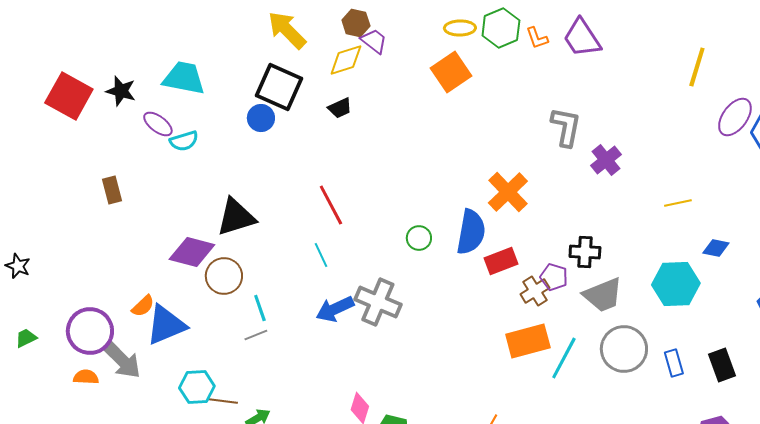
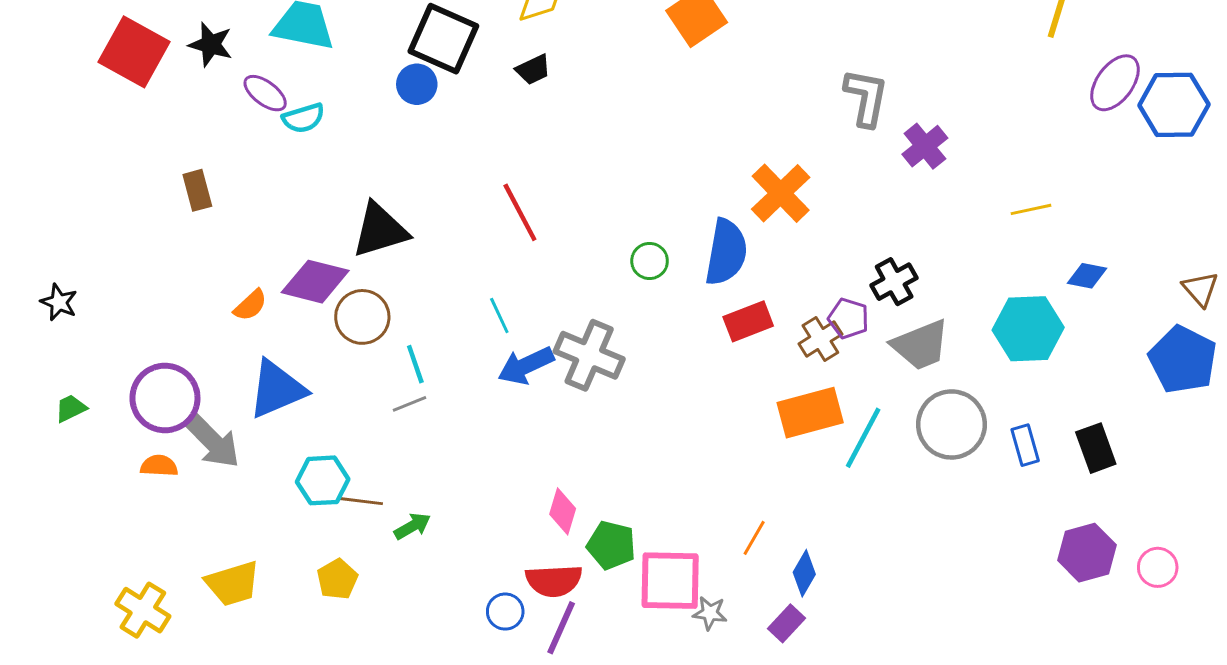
black cross: (585, 252) -> (894, 282), turned -32
cyan line: (321, 255) -> (499, 315), moved
red rectangle: (501, 261) -> (748, 321), moved
orange semicircle: (143, 306) -> (250, 305), moved

